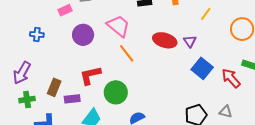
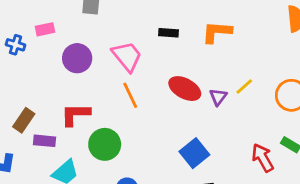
pink rectangle: (65, 10) -> (45, 29), moved
yellow line: (206, 14) -> (244, 87), moved
blue square: (202, 68) -> (194, 153), moved

